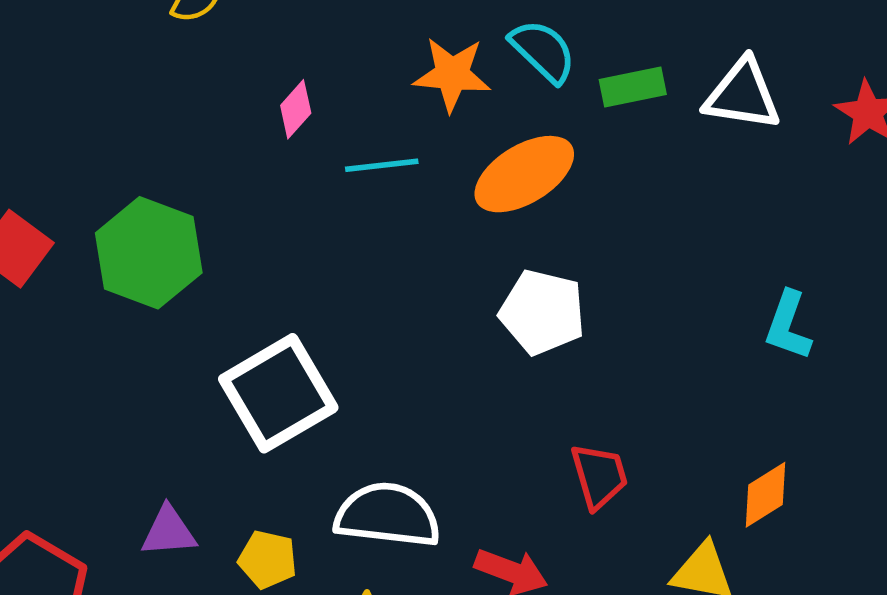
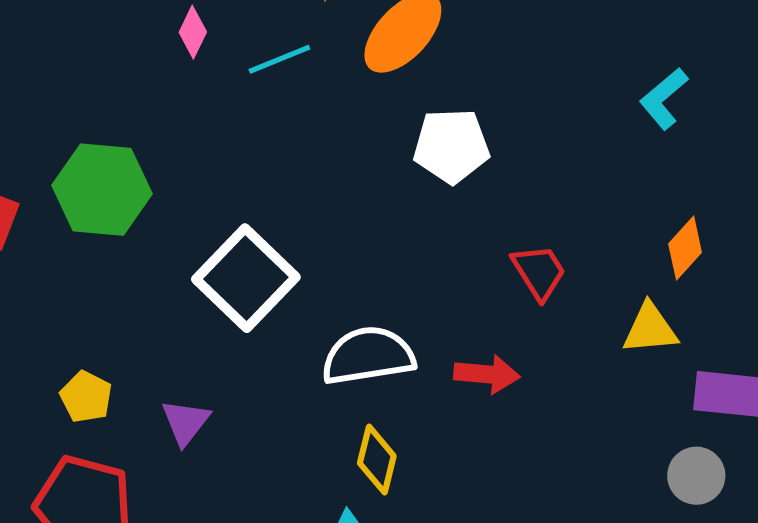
cyan L-shape: (788, 326) -> (664, 99), turned 46
purple triangle: (169, 531) -> (186, 422), turned -32
yellow pentagon: (268, 560) -> (86, 397), moved, turned 30

